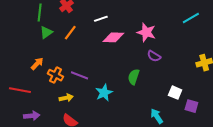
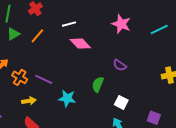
pink star: (146, 32) -> (121, 24), moved
pink diamond: (113, 37) -> (80, 44), turned 40
cyan star: (104, 93) -> (67, 98), turned 30
white square: (175, 93) -> (121, 102), moved

